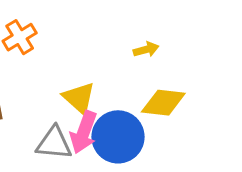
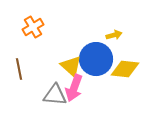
blue circle: (118, 137) -> (96, 59), moved

